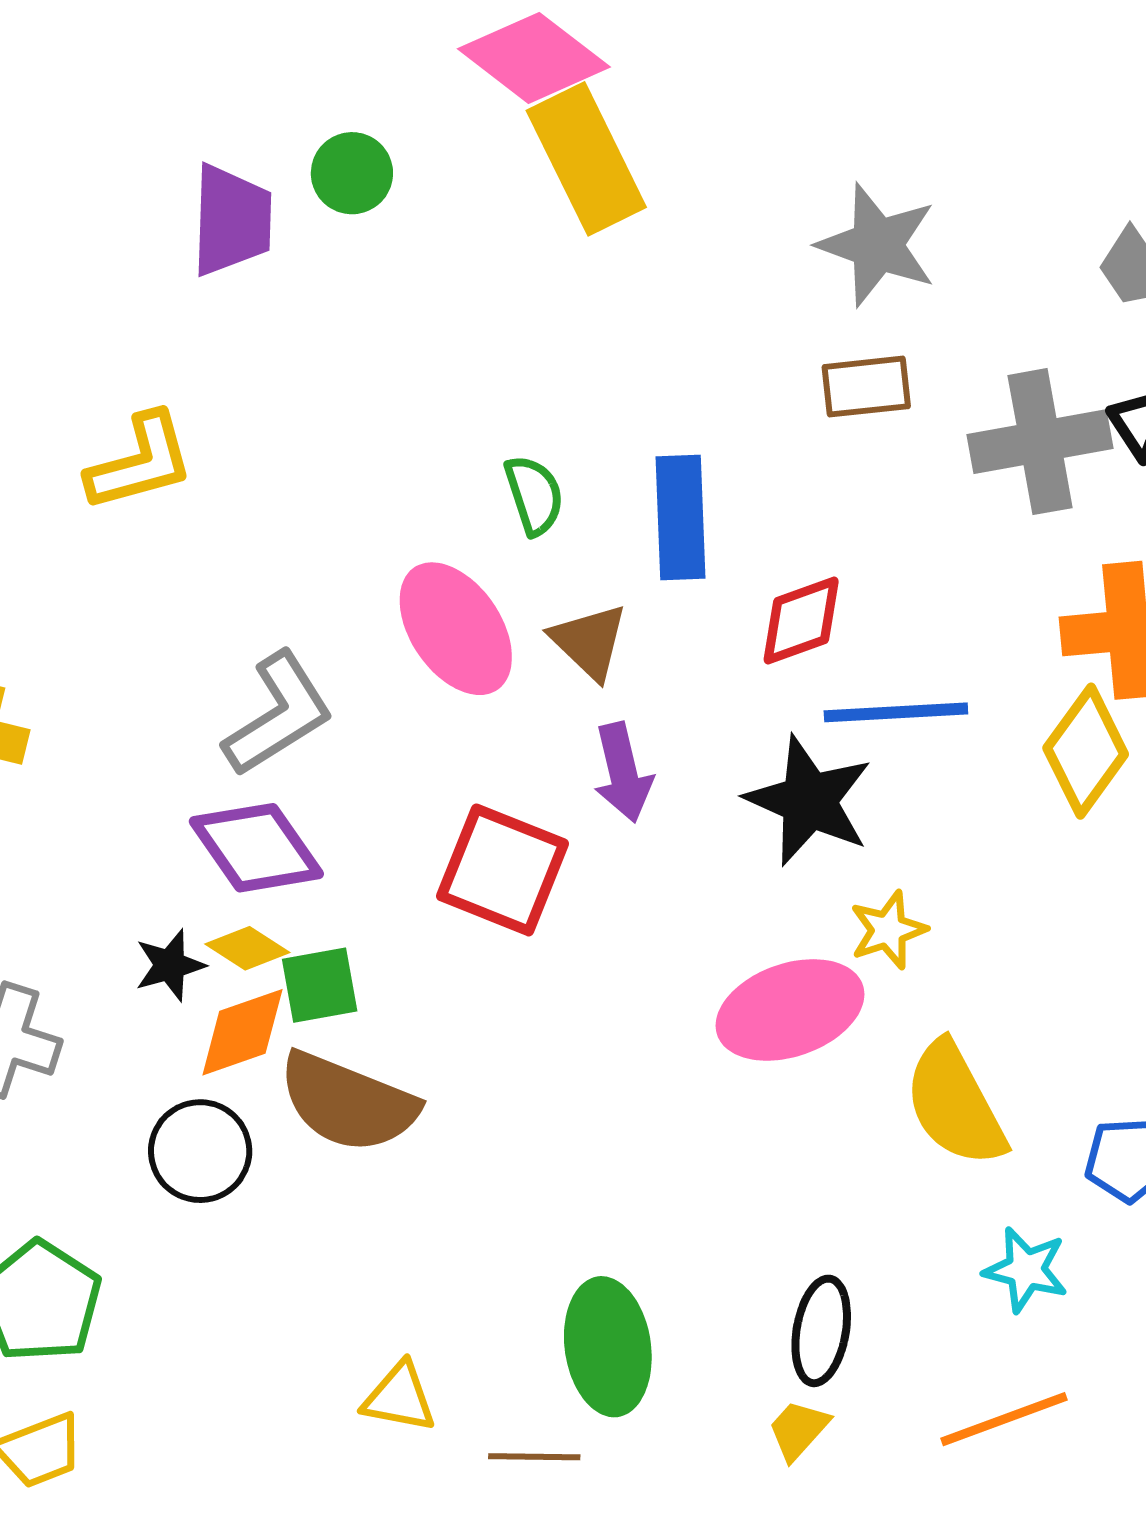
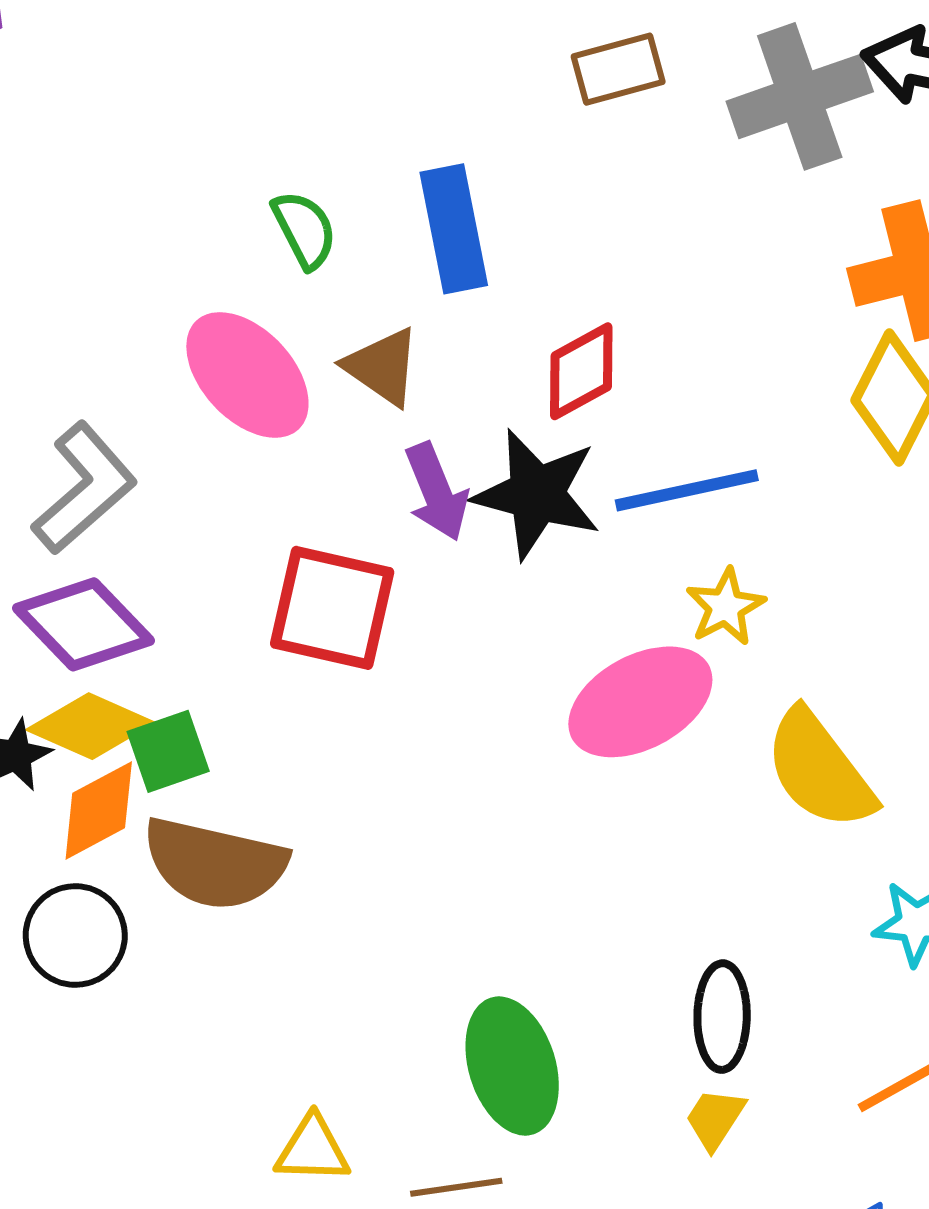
red diamond: (801, 621) -> (581, 371), moved
blue line: (896, 712) -> (687, 490), moved
black star: (809, 801) -> (537, 494), moved
yellow diamond: (247, 948) -> (90, 726), size x1.5

